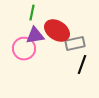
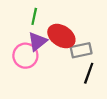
purple triangle: (35, 36) -> (37, 41), turned -30

